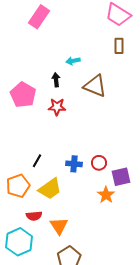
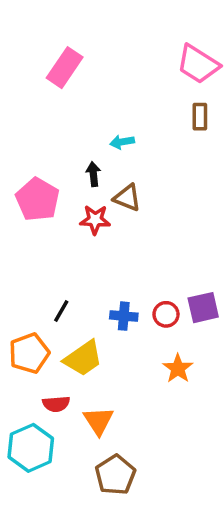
brown triangle: (95, 86) -> (127, 198), moved, size x0.7
purple square: (121, 177) -> (203, 308), moved

